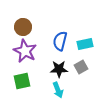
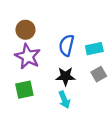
gray square: (81, 67) -> (99, 74), moved

